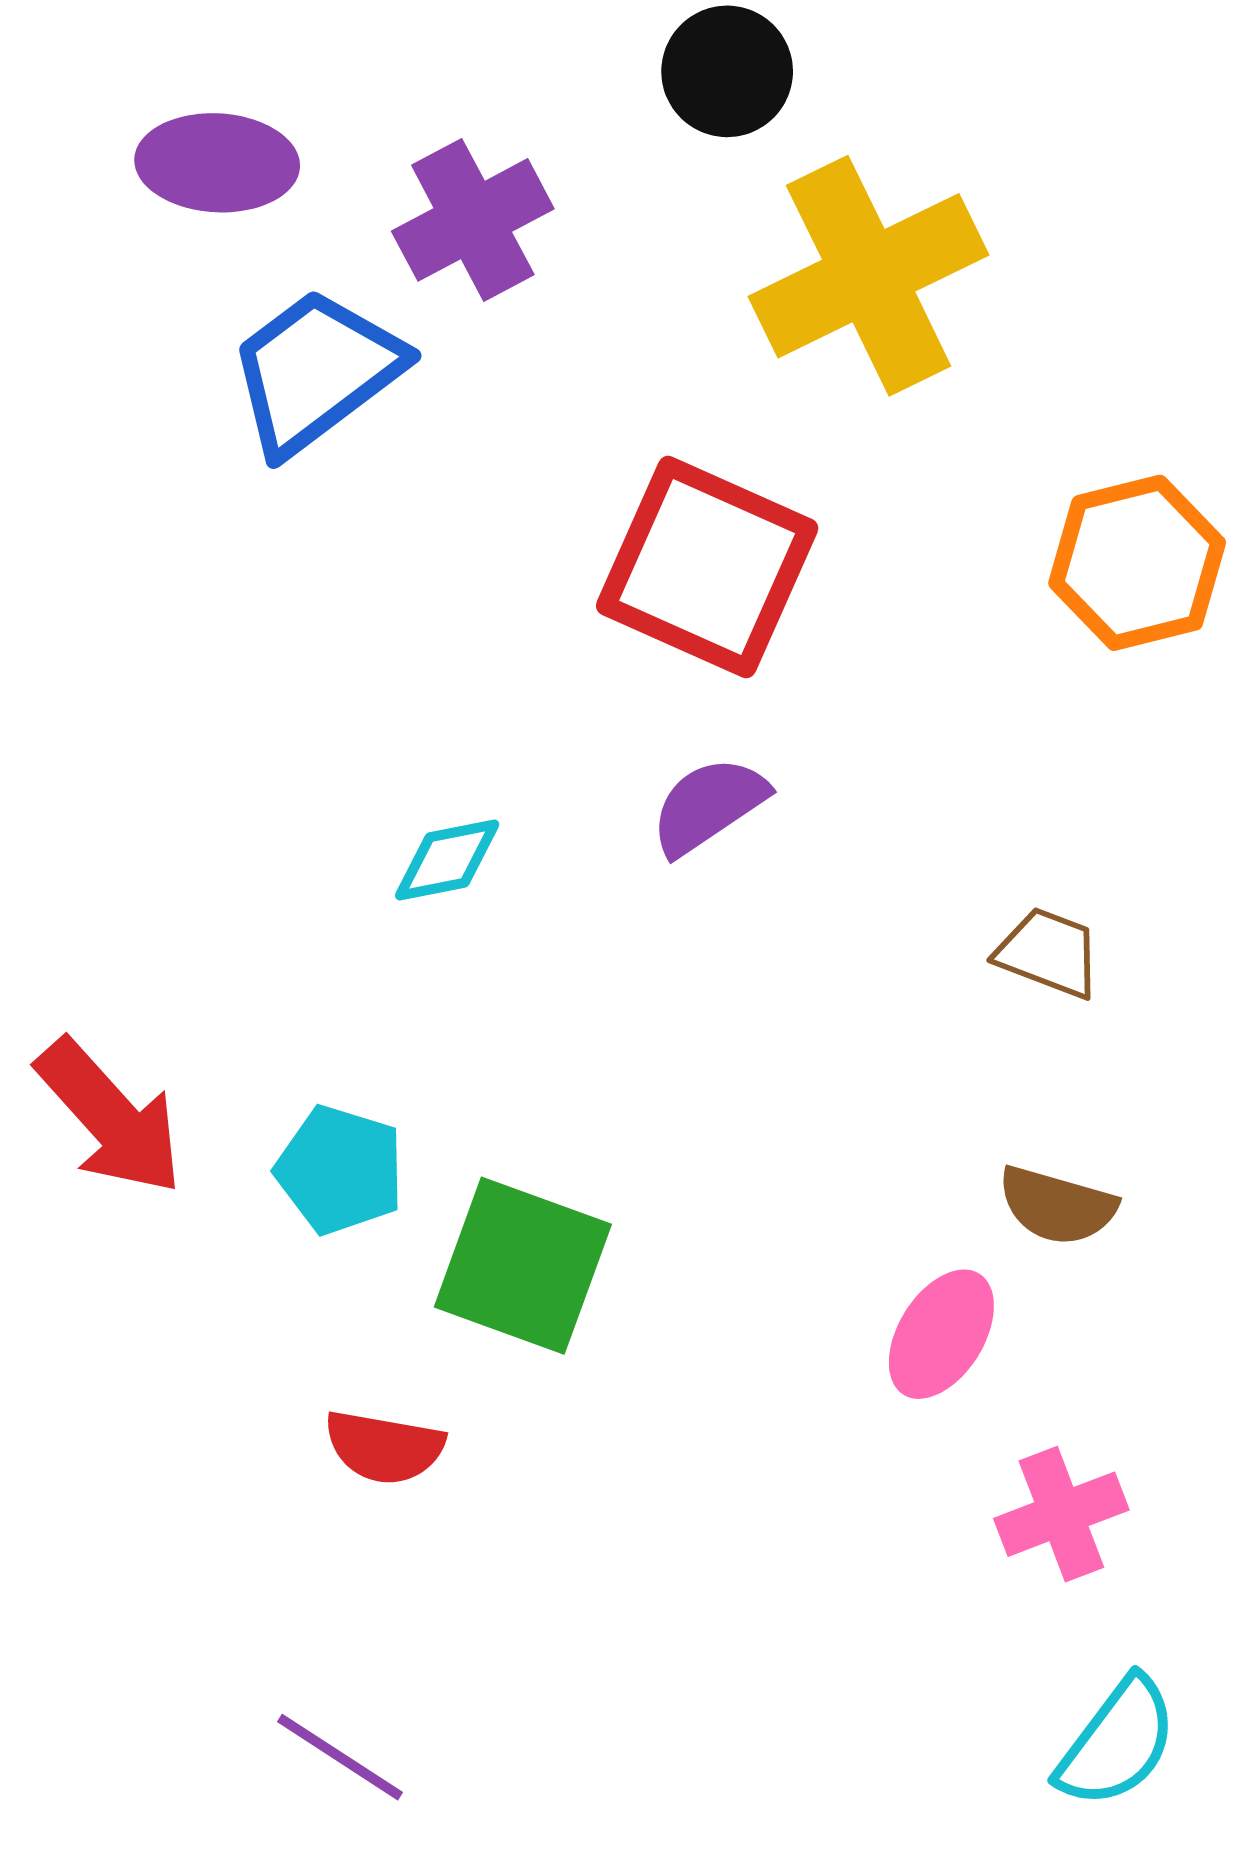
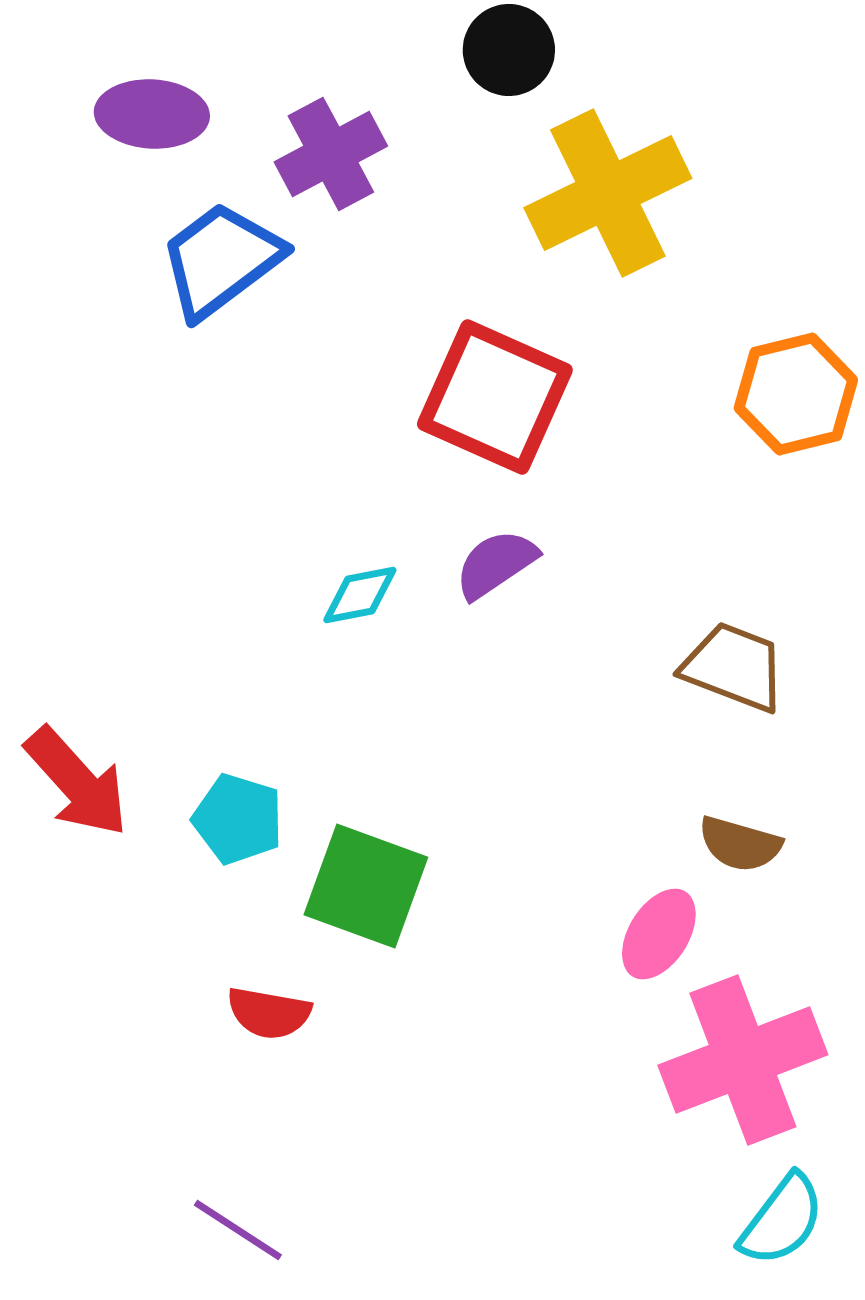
cyan diamond: (447, 860) -> (360, 595), moved
brown trapezoid: (1049, 953) -> (734, 667), size x1.4
pink cross: (1061, 1514) -> (743, 1060), size x1.8

